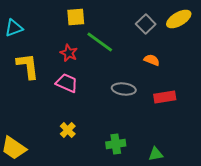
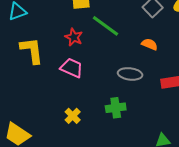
orange semicircle: (152, 60) -> (150, 44), moved
green cross: (116, 144) -> (116, 108), moved

